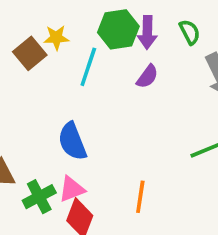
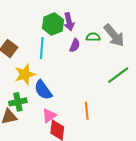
green semicircle: (190, 32) -> (93, 37), moved, turned -48
yellow star: (56, 38) -> (25, 74), moved, size x1.5
green cross: (39, 197) -> (18, 102), moved, turned 30

